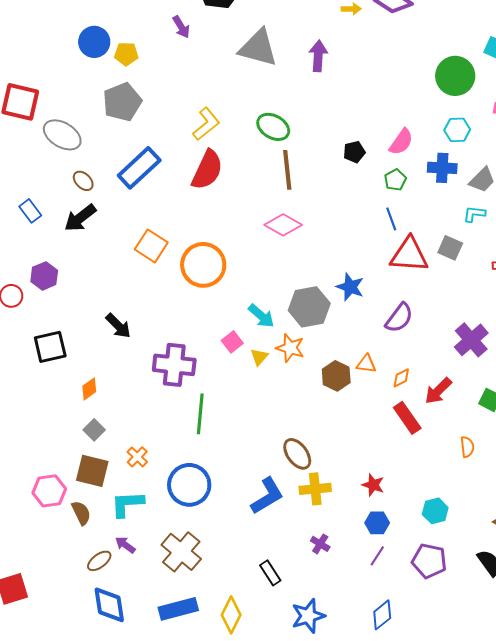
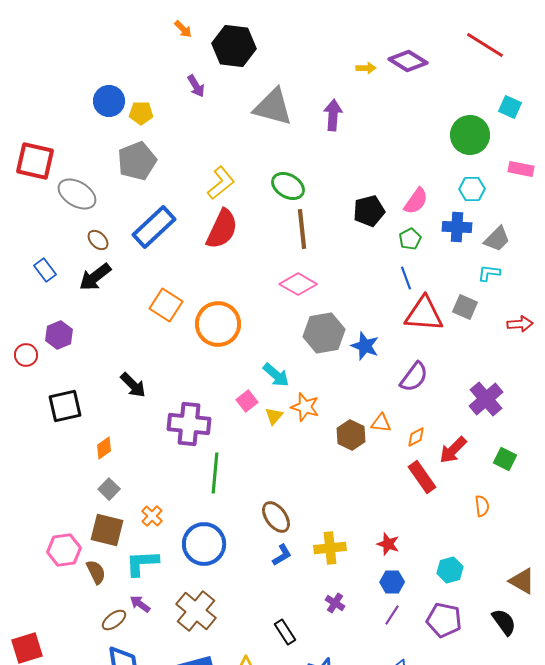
black pentagon: (354, 152) -> (369, 211), size x1.4
gray hexagon: (309, 307) -> (324, 333), moved
brown ellipse: (297, 454) -> (276, 517), moved
blue L-shape: (267, 496) -> (282, 555), size x0.6

